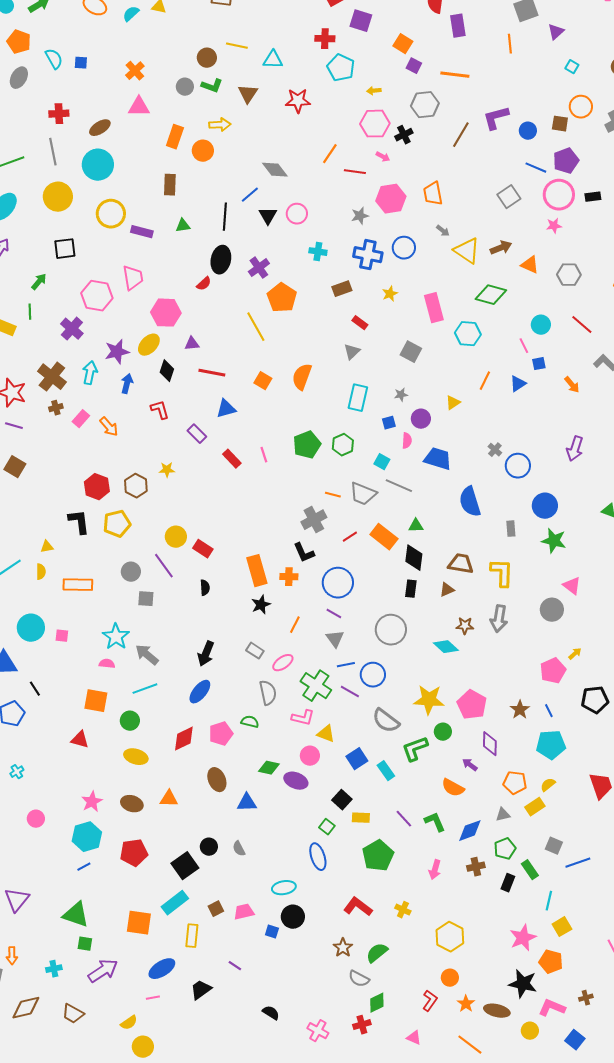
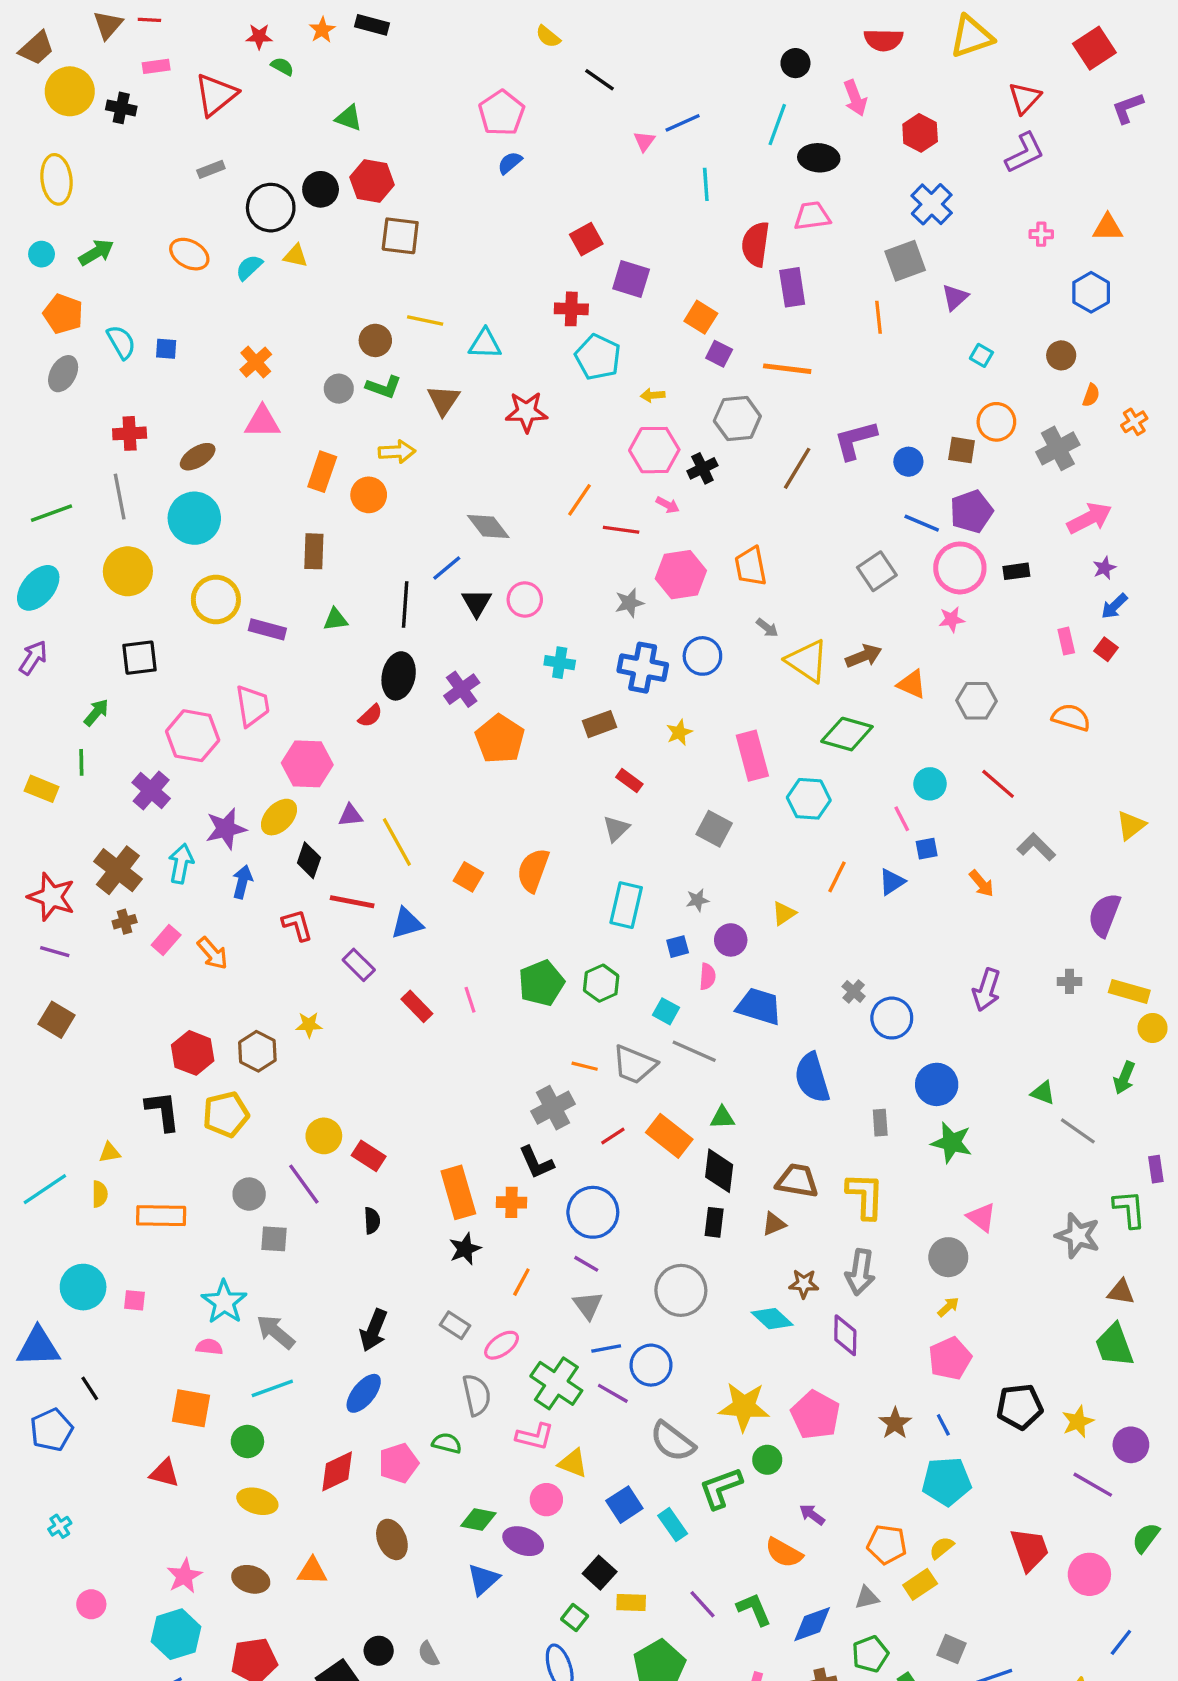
yellow line: (256, 327) -> (397, 842), moved
red line: (212, 373) -> (352, 902), moved
yellow arrow: (575, 654) -> (948, 1307), moved
purple diamond: (490, 744) -> (845, 1335), moved
blue triangle: (247, 803) -> (483, 1579), moved, turned -40

